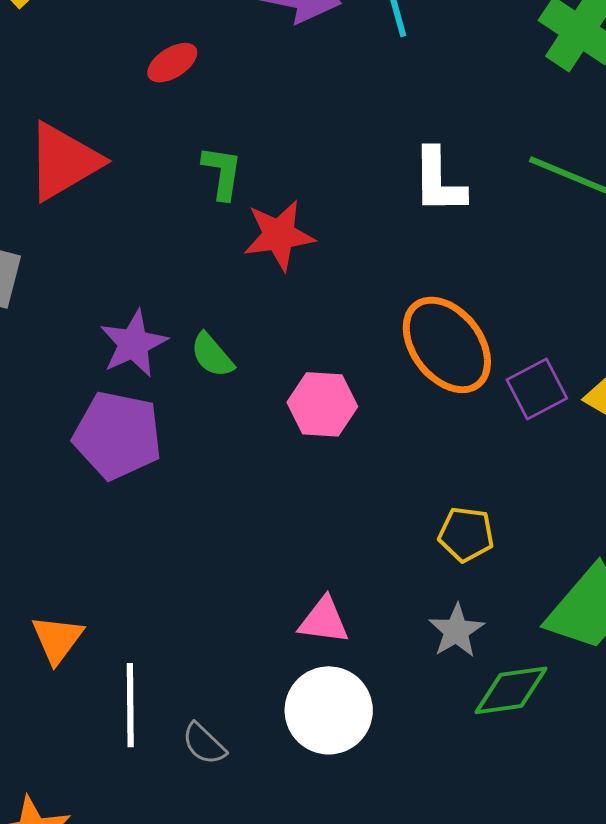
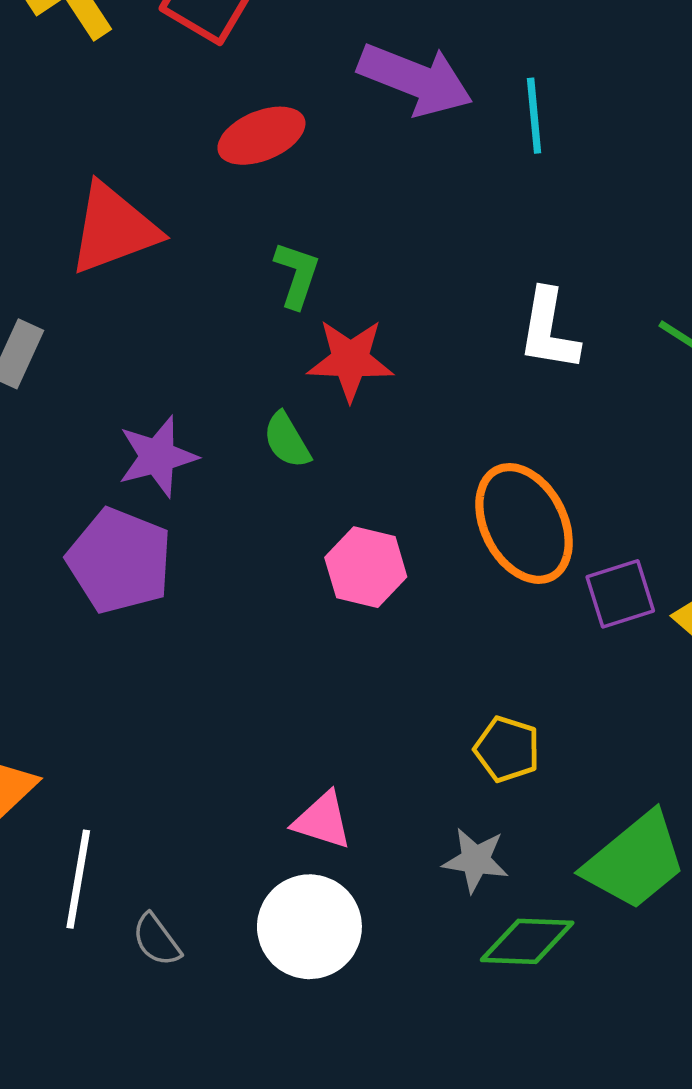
red ellipse: (172, 63) -> (261, 136), size x1.4
green semicircle: (212, 355) -> (287, 440), moved
gray star: (456, 631) -> (476, 860), turned 30

